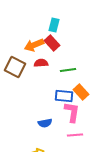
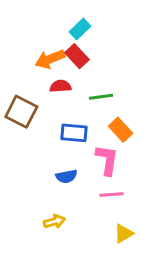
cyan rectangle: (54, 25) -> (80, 29), turned 32
brown square: (15, 67) -> (21, 112), moved
blue rectangle: (64, 96) -> (74, 133), moved

